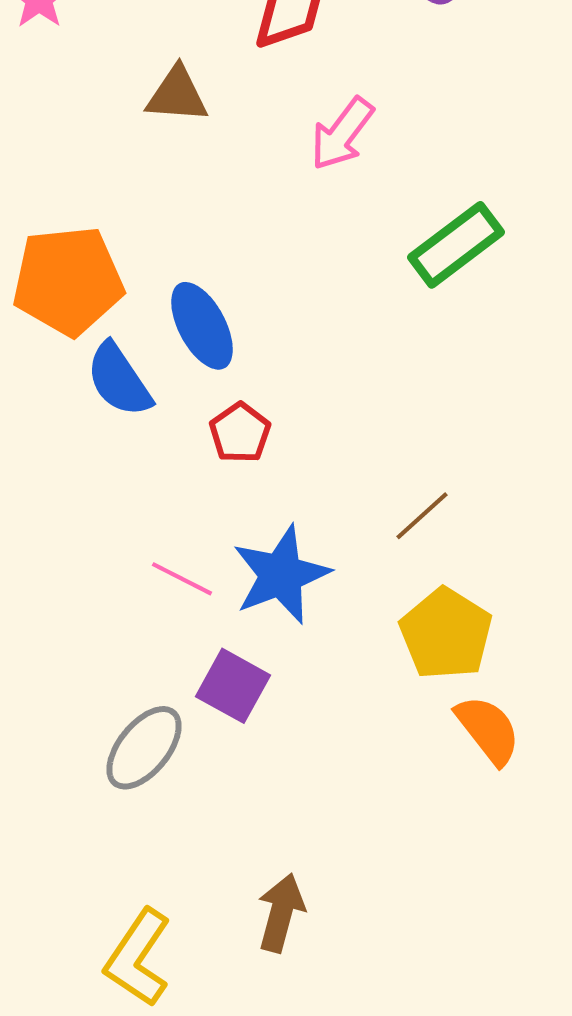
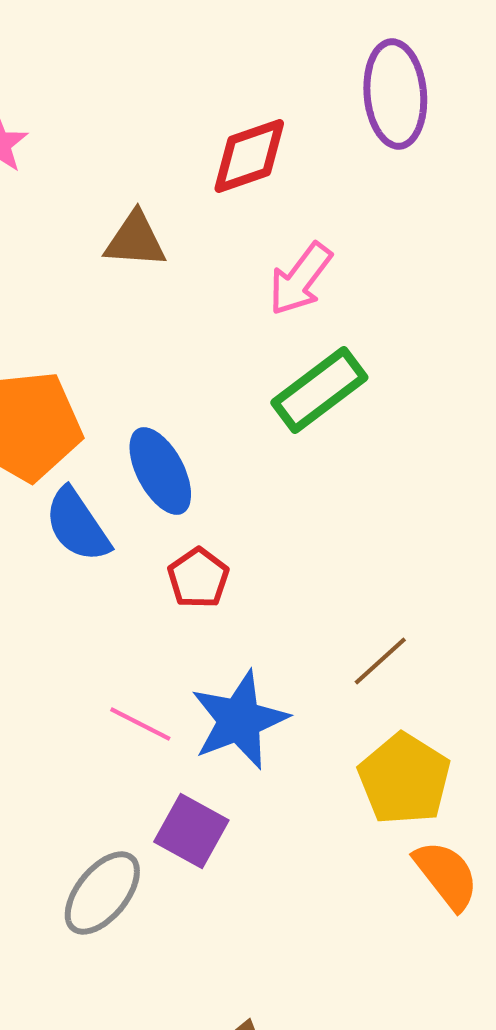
green rectangle: (456, 245) -> (319, 390), moved

